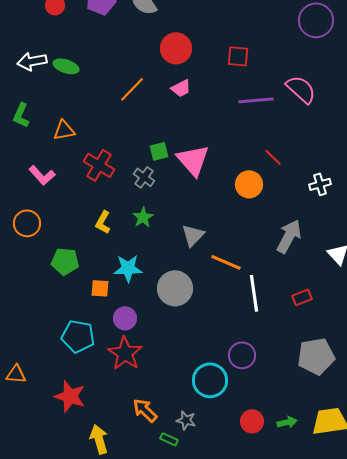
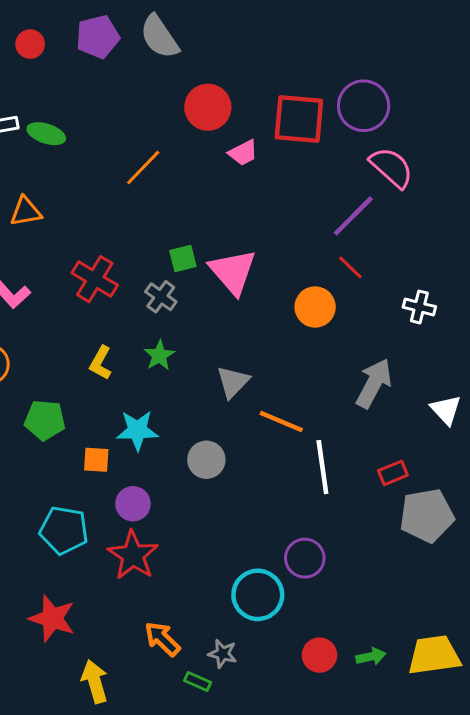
purple circle: (316, 20) -> (364, 106), moved
red square: (238, 56) -> (299, 119), size x1.6
pink trapezoid: (181, 88) -> (243, 153), moved
purple line: (256, 100) -> (353, 216), moved, turned -40
orange triangle: (64, 130) -> (26, 212), moved
white cross: (320, 184) -> (419, 307), turned 30
gray circle: (175, 288) -> (206, 460), size x0.7
gray pentagon: (316, 356) -> (427, 516), moved

